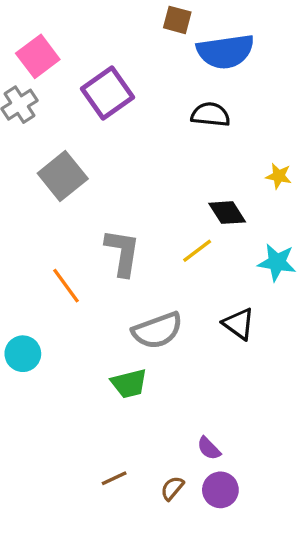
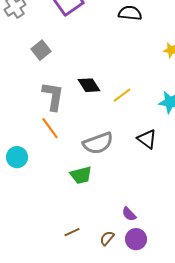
gray square: (63, 176) -> (41, 50), size x0.7
black diamond: (227, 213) -> (89, 85), moved
gray L-shape: (122, 252) -> (53, 96), moved
orange line: (66, 286) -> (50, 128), moved

